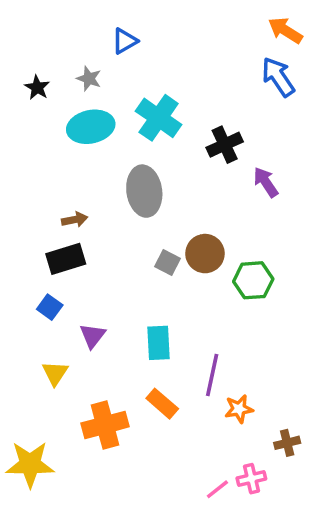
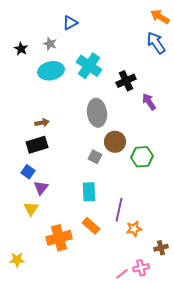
gray ellipse: (144, 191) -> (97, 113), moved
gray square: (167, 262) -> (95, 157), moved
purple triangle: (93, 336) -> (41, 188), moved
yellow star: (30, 464) -> (17, 260), size x0.6

